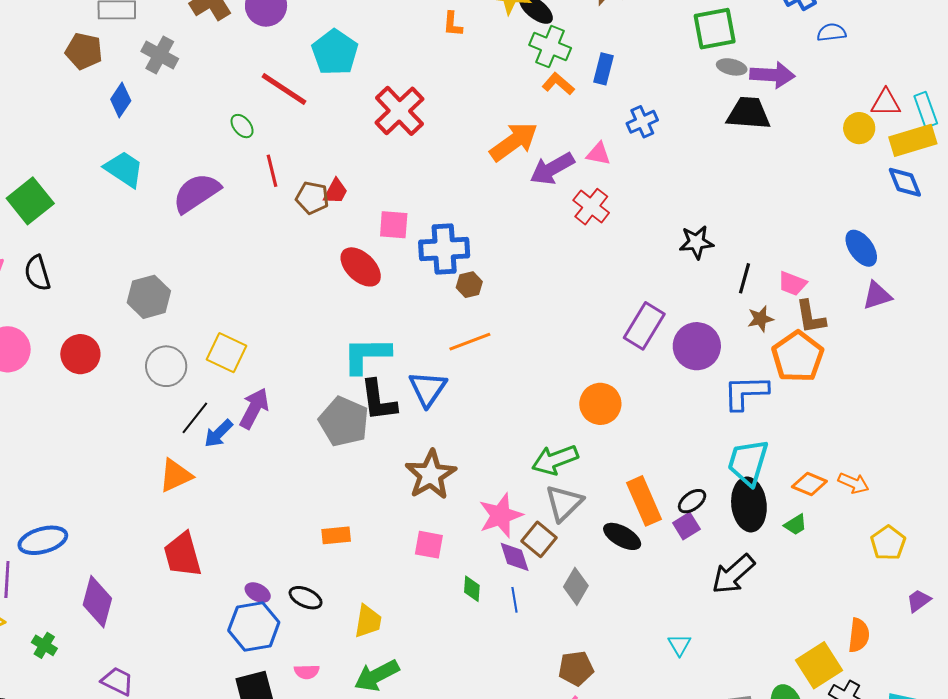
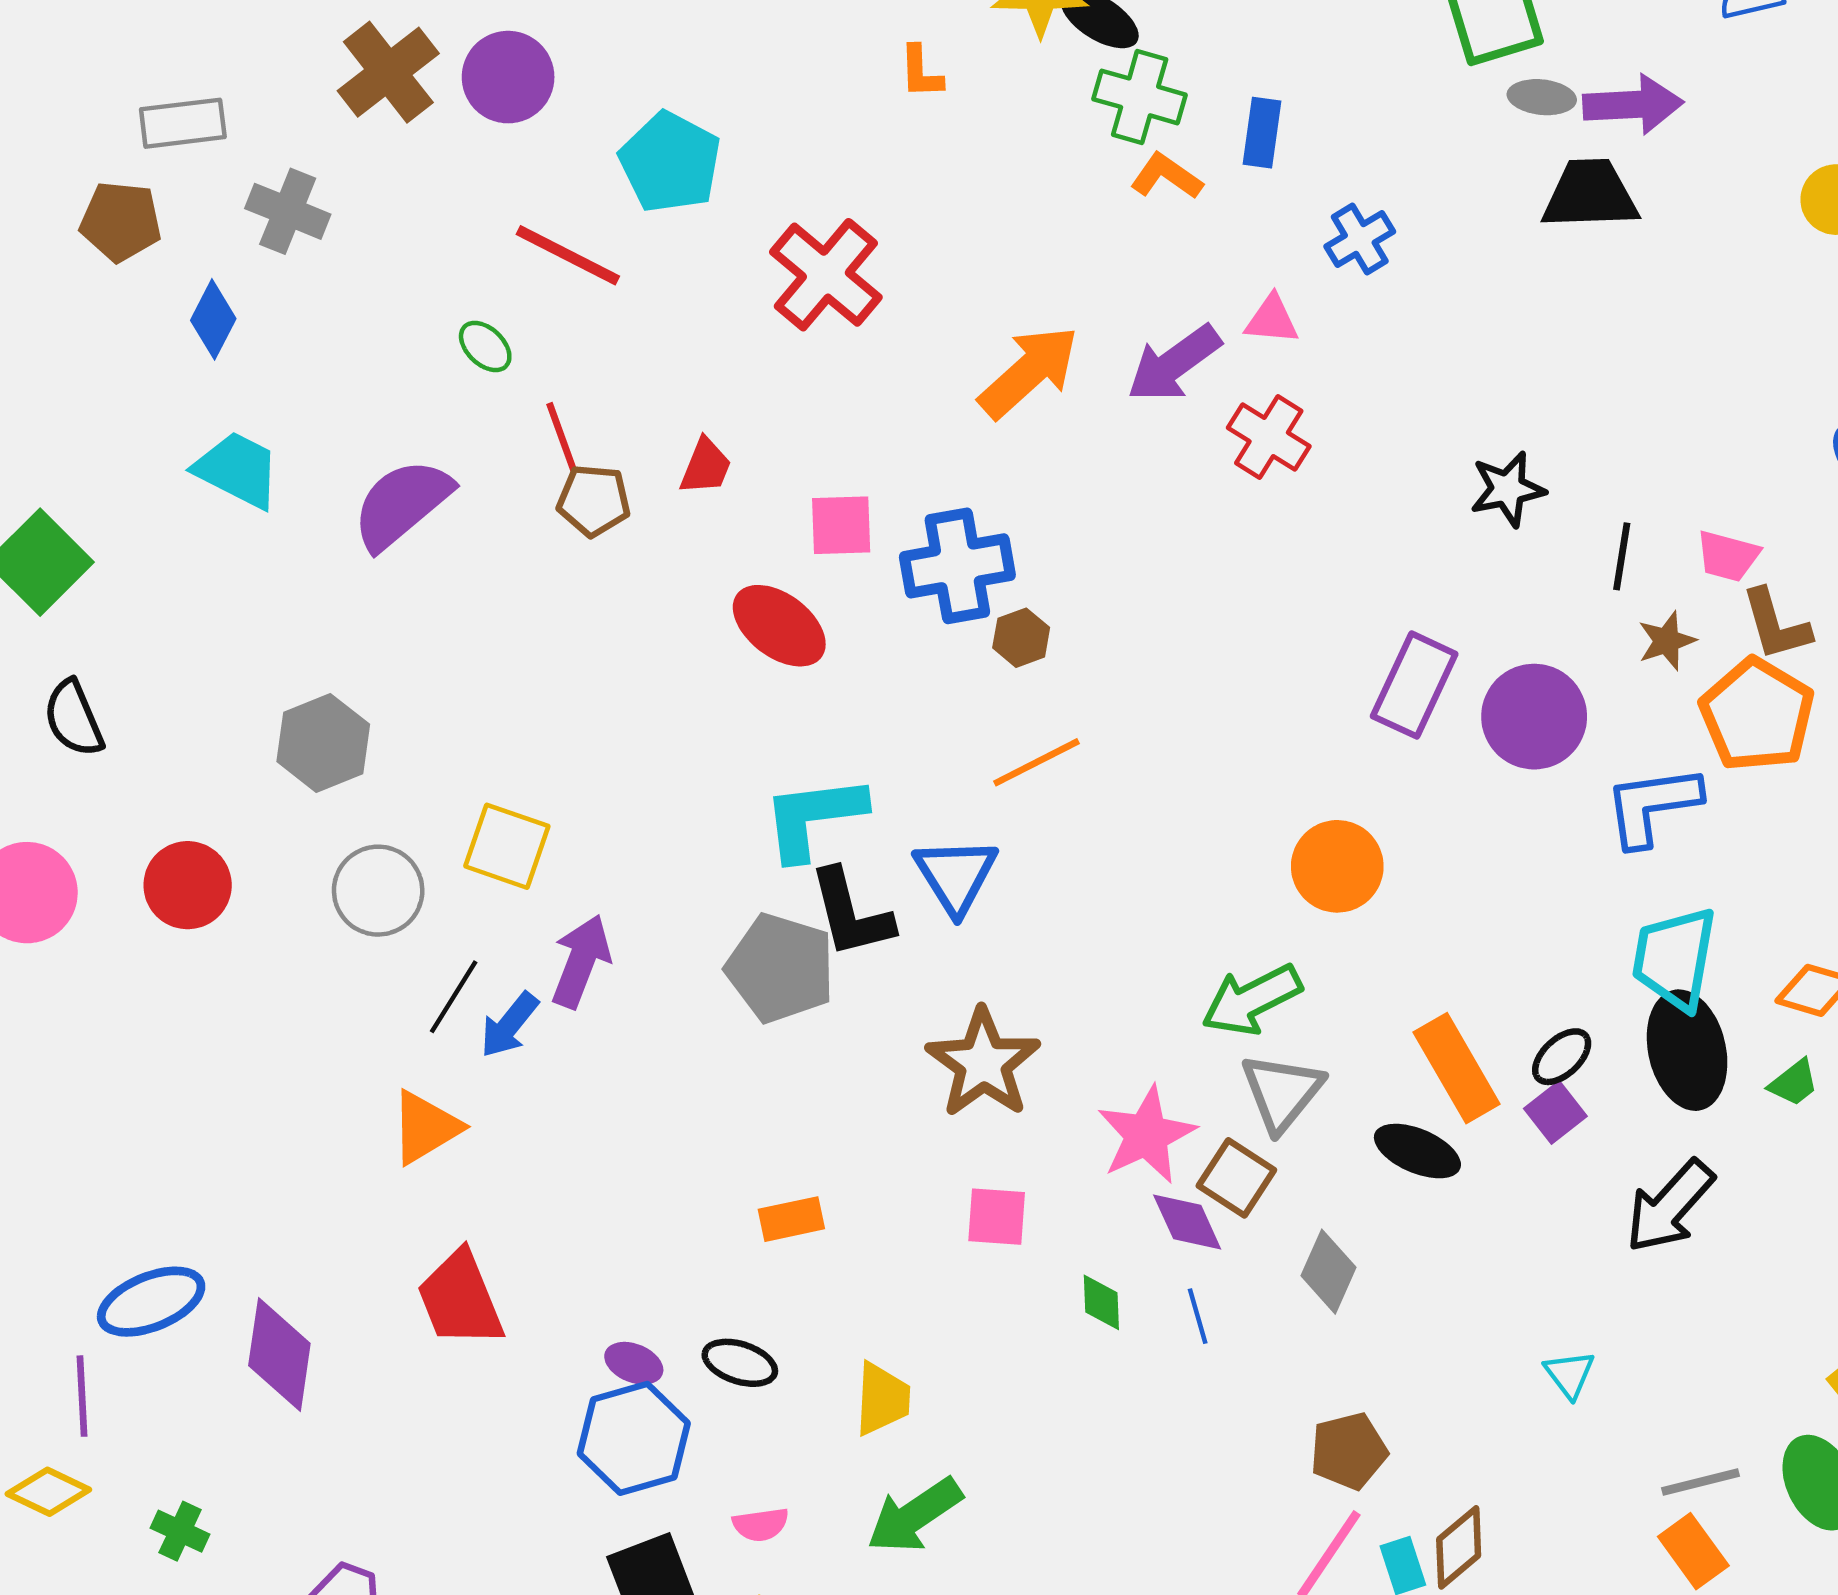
orange arrow: (514, 142) -> (1029, 372), moved
brown pentagon: (312, 198) -> (594, 500), moved
purple diamond: (97, 602) -> (279, 1354), moved

